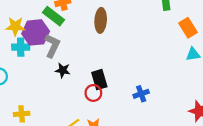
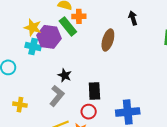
gray L-shape: (52, 46) -> (57, 96), moved
red circle: (93, 93) -> (89, 112), moved
blue cross: (141, 94) -> (128, 112), size x1.6

